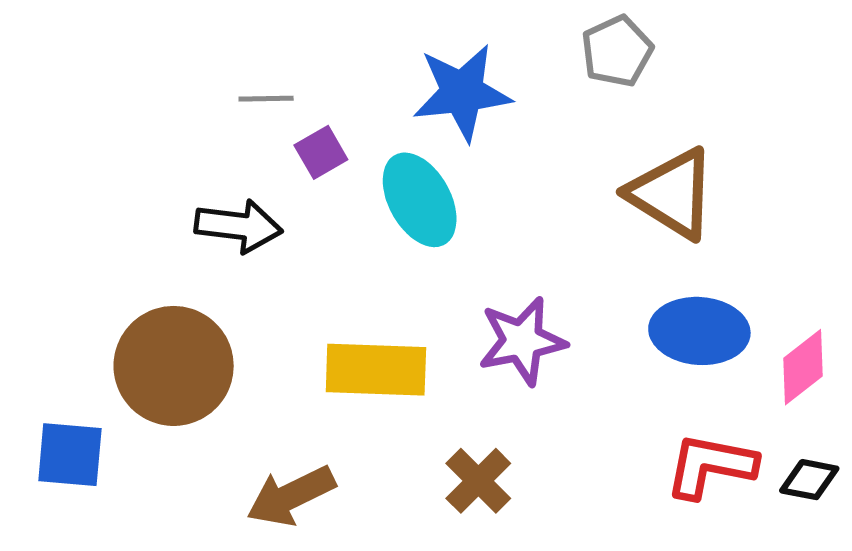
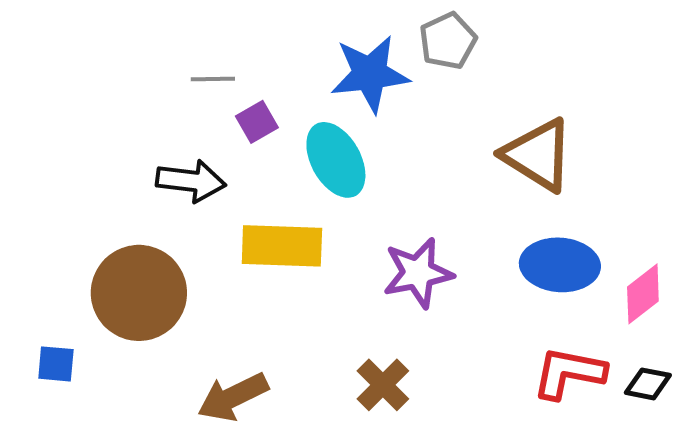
gray pentagon: (617, 51) -> (448, 41), moved
yellow rectangle: (376, 370) -> (282, 246), moved
blue square: (70, 455) -> (56, 364), size x0.7

